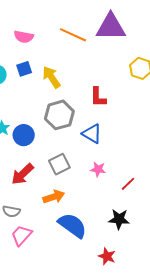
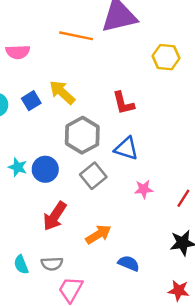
blue square: (24, 69) -> (31, 101), moved
gray square: (59, 164) -> (93, 176), moved
blue semicircle: (72, 225) -> (129, 263), size x0.6

